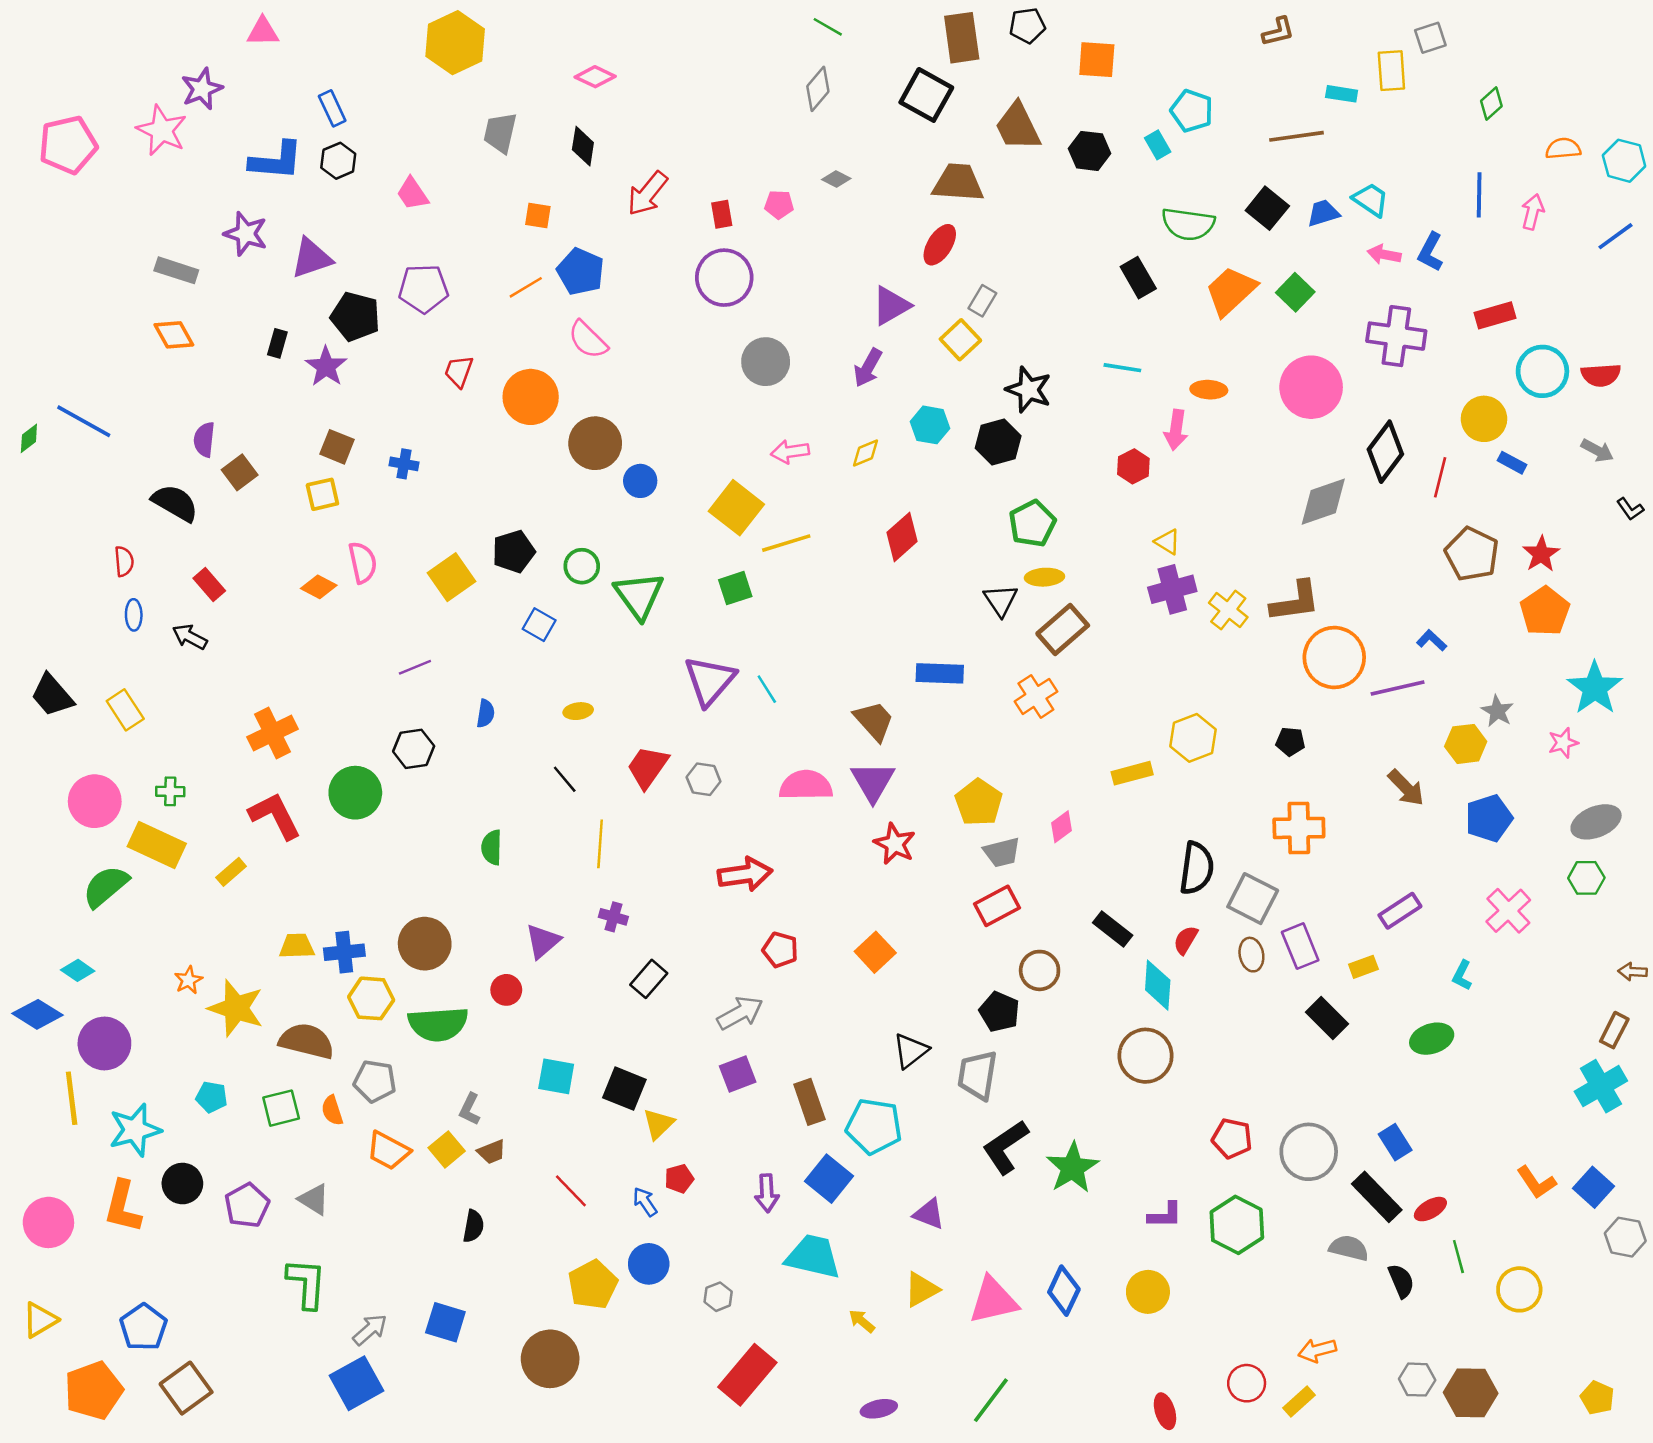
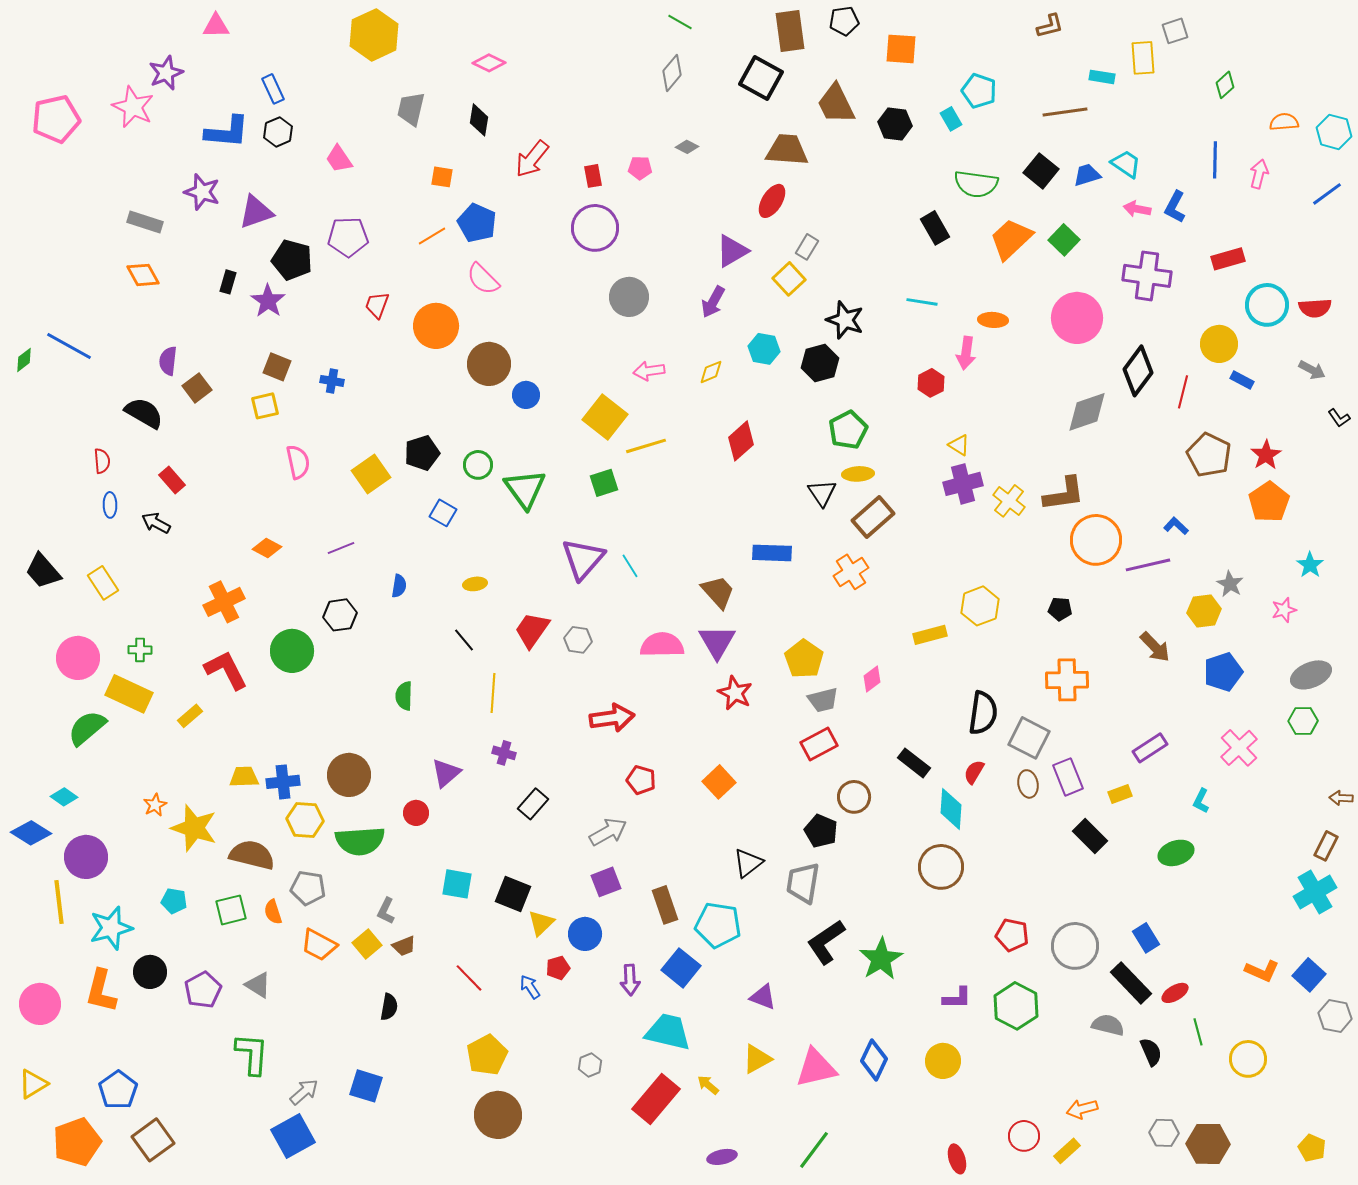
orange diamond: (319, 587) -> (267, 548), moved
cyan star: (1595, 688) -> (1310, 565), size x0.6
orange L-shape: (1536, 1182) -> (1262, 971), turned -32
blue circle: (649, 1264) -> (585, 934), moved
brown circle: (550, 1359) -> (498, 1115), moved
red rectangle: (747, 1375) -> (656, 1099), moved

